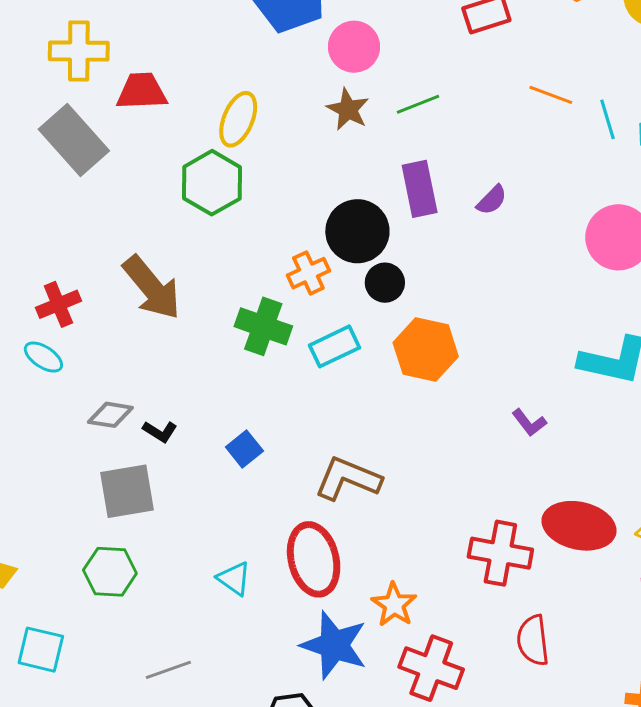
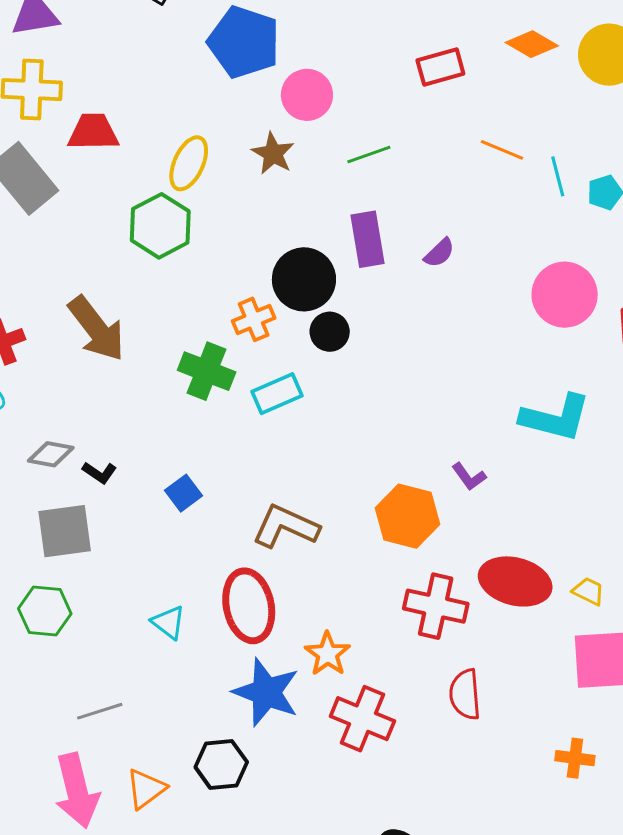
brown star: (348, 109) -> (273, 154), moved
orange hexagon: (426, 350) -> (408, 516), moved

